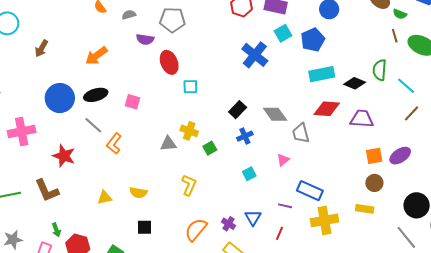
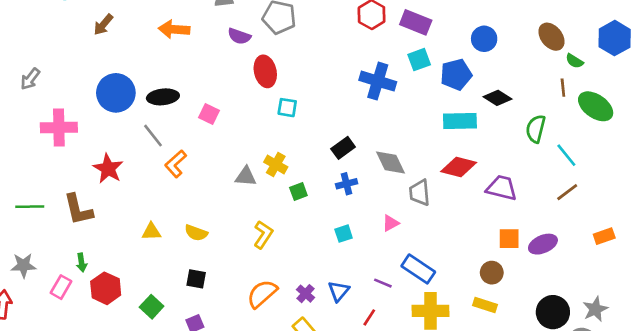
blue cross: (255, 55) -> (378, 81), turned -32
orange arrow: (96, 56) -> (174, 29), moved, turned 30
black diamond: (355, 83) -> (498, 98), moved
brown circle: (374, 183) -> (492, 273), moved

